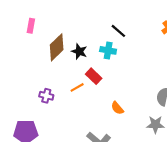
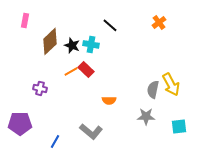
cyan cross: (108, 50) -> (91, 44), moved
orange line: (77, 87) -> (71, 71), moved
orange semicircle: (117, 108) -> (109, 100), turned -48

